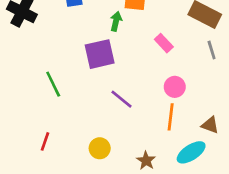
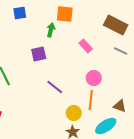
gray line: (212, 50) -> (121, 51), turned -48
purple square: (100, 54) -> (39, 54), size x0.7
yellow circle: (100, 148) -> (74, 113), moved

